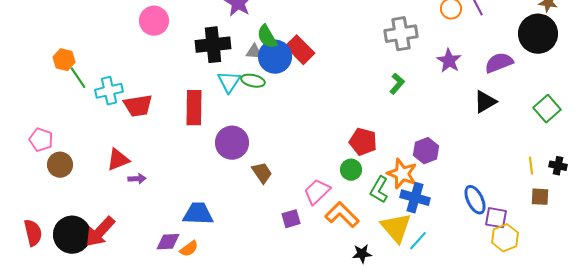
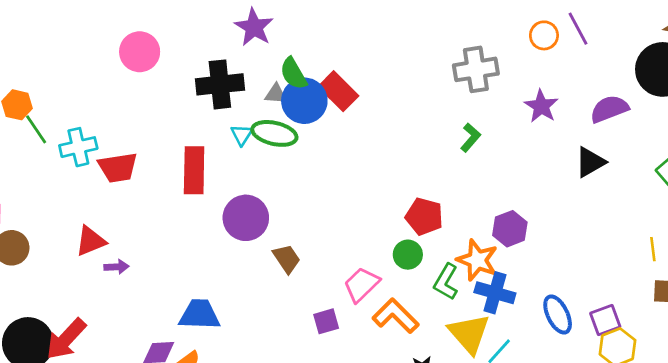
green ellipse: (253, 81) -> (274, 133), size x1.4
cyan triangle: (229, 82) -> (242, 135), size x0.7
blue ellipse: (475, 200) -> (558, 315), moved
purple square: (496, 218) -> (605, 320), turned -30

